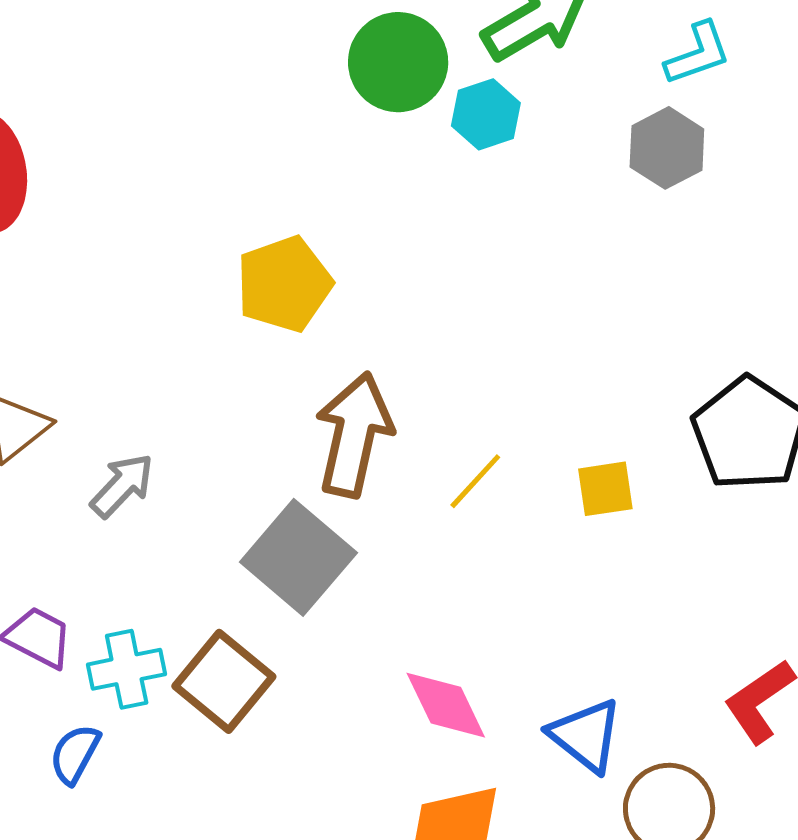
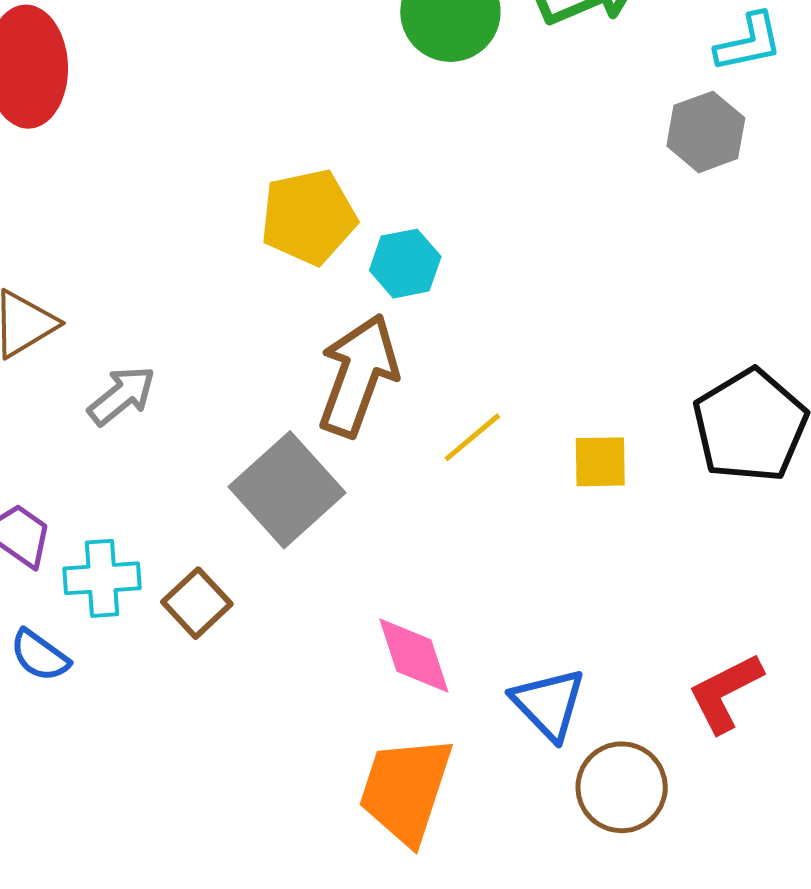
cyan hexagon: (486, 114) -> (405, 264), moved
brown square: (224, 681) -> (197, 603), size x0.7
blue semicircle: (75, 754) -> (40, 656), turned -90

